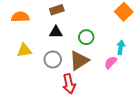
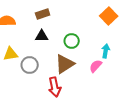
gray circle: (53, 59) -> (30, 65), moved

